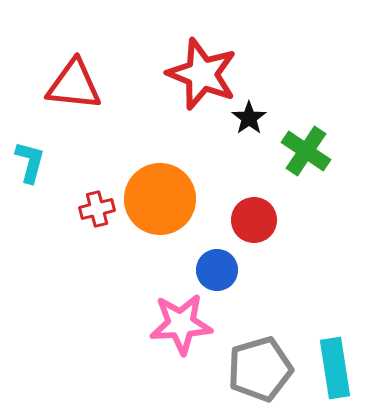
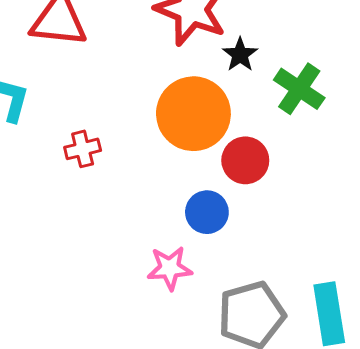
orange circle: (160, 199) -> (193, 114), moved
pink star: (181, 324) -> (170, 268), size x0.7

